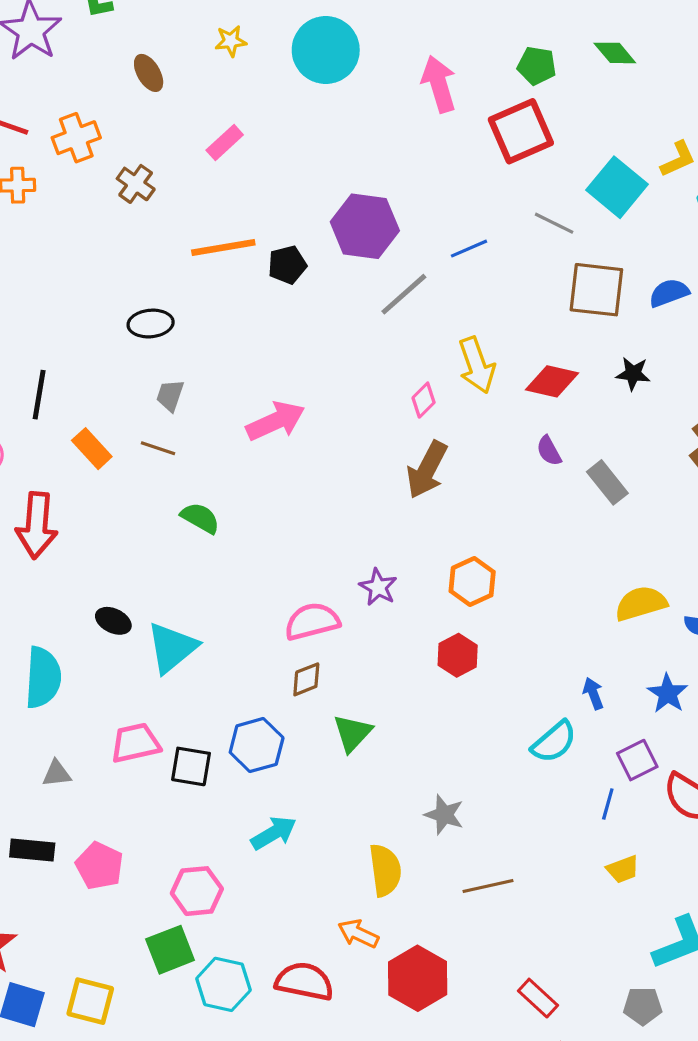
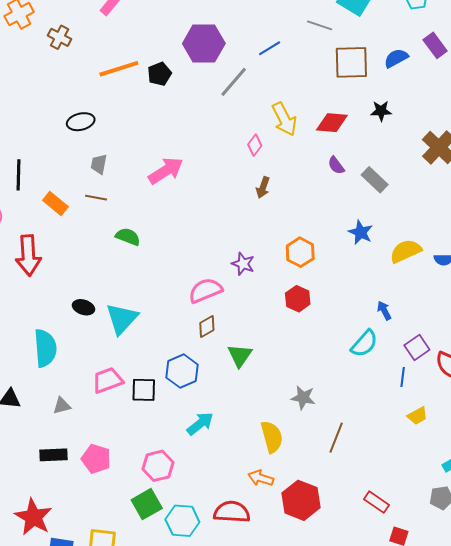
brown arrow: (427, 470) -> (263, 188), size x0.6
blue star: (668, 693) -> (361, 232), moved
brown line: (488, 886) -> (336, 438), turned -48

